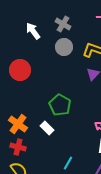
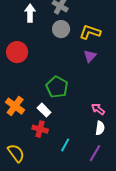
white arrow: (33, 31) -> (30, 13), turned 36
red cross: (18, 147) -> (40, 129), moved

